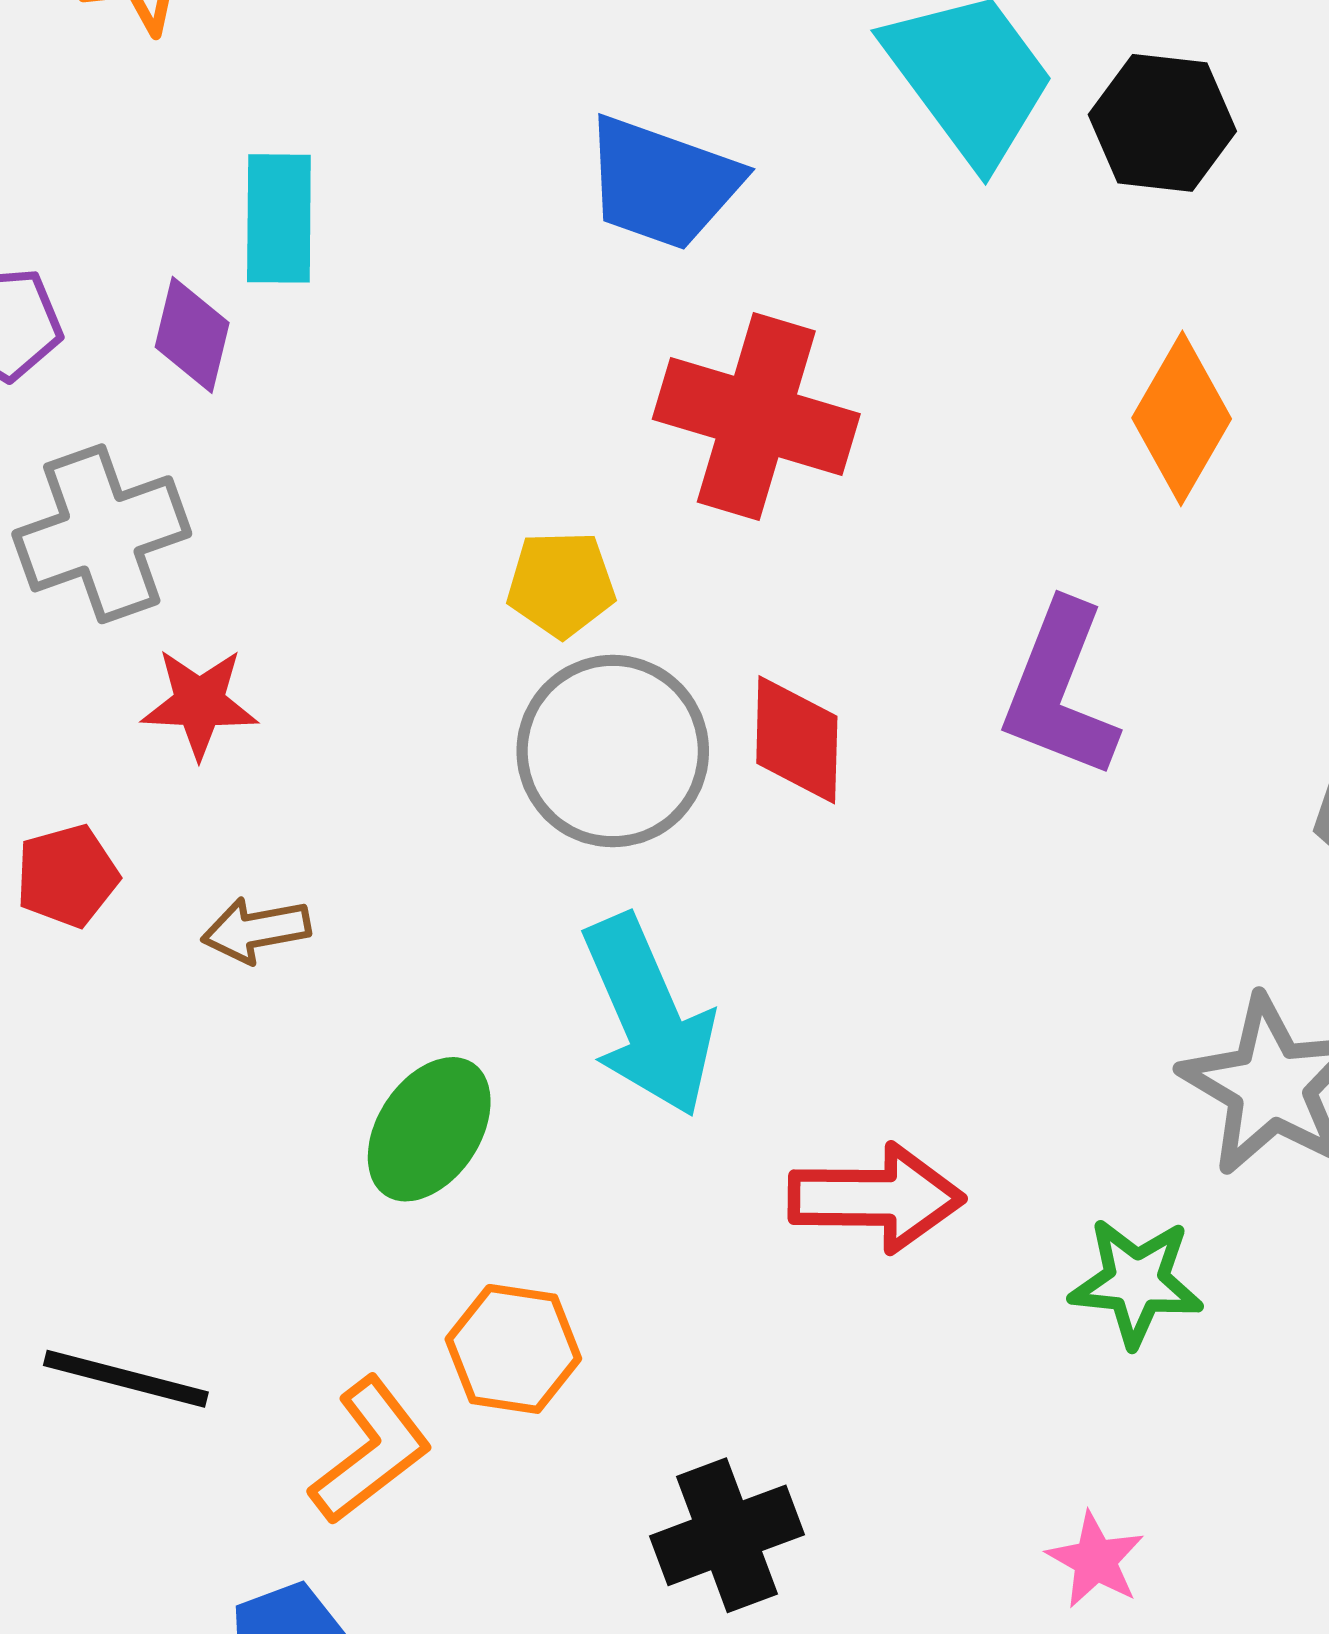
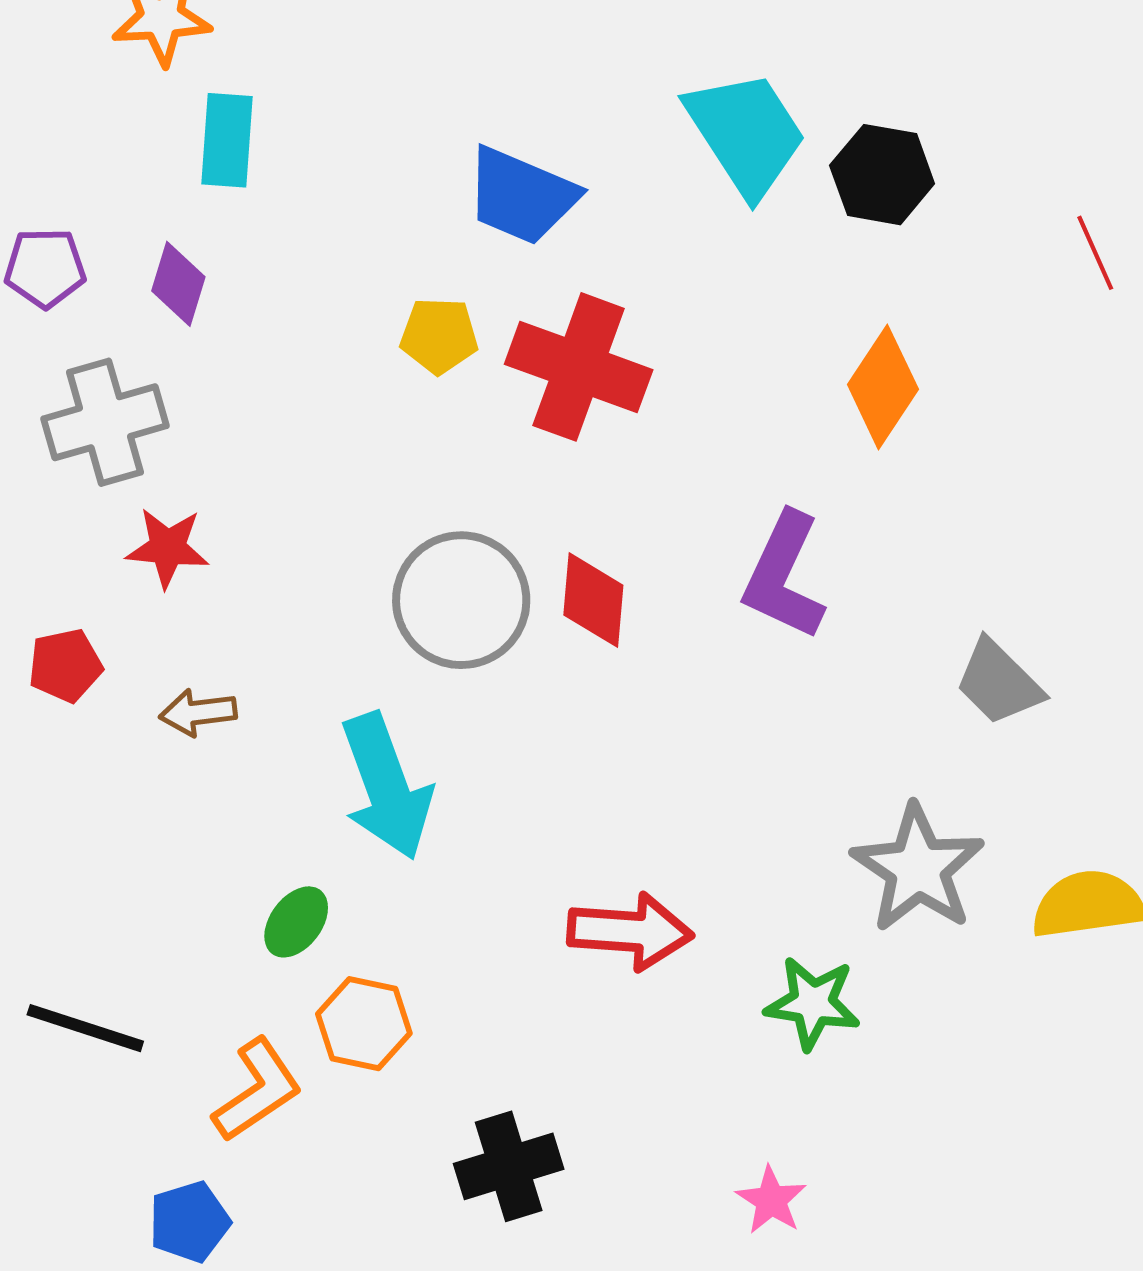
cyan rectangle: (279, 218) -> (227, 140), moved
yellow pentagon: (561, 584) -> (439, 336), moved
cyan arrow: (649, 1016) -> (386, 786), moved
green ellipse: (429, 1129) -> (296, 922), moved, size x0.7

